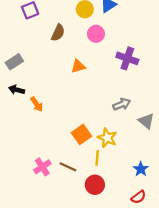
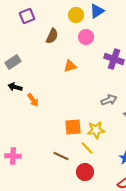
orange square: (81, 134) -> (73, 127), turned 30
yellow star: (107, 138) -> (96, 130), turned -30
yellow line: (97, 158) -> (87, 148), turned -48
pink cross: (42, 167) -> (13, 156), moved, turned 35

